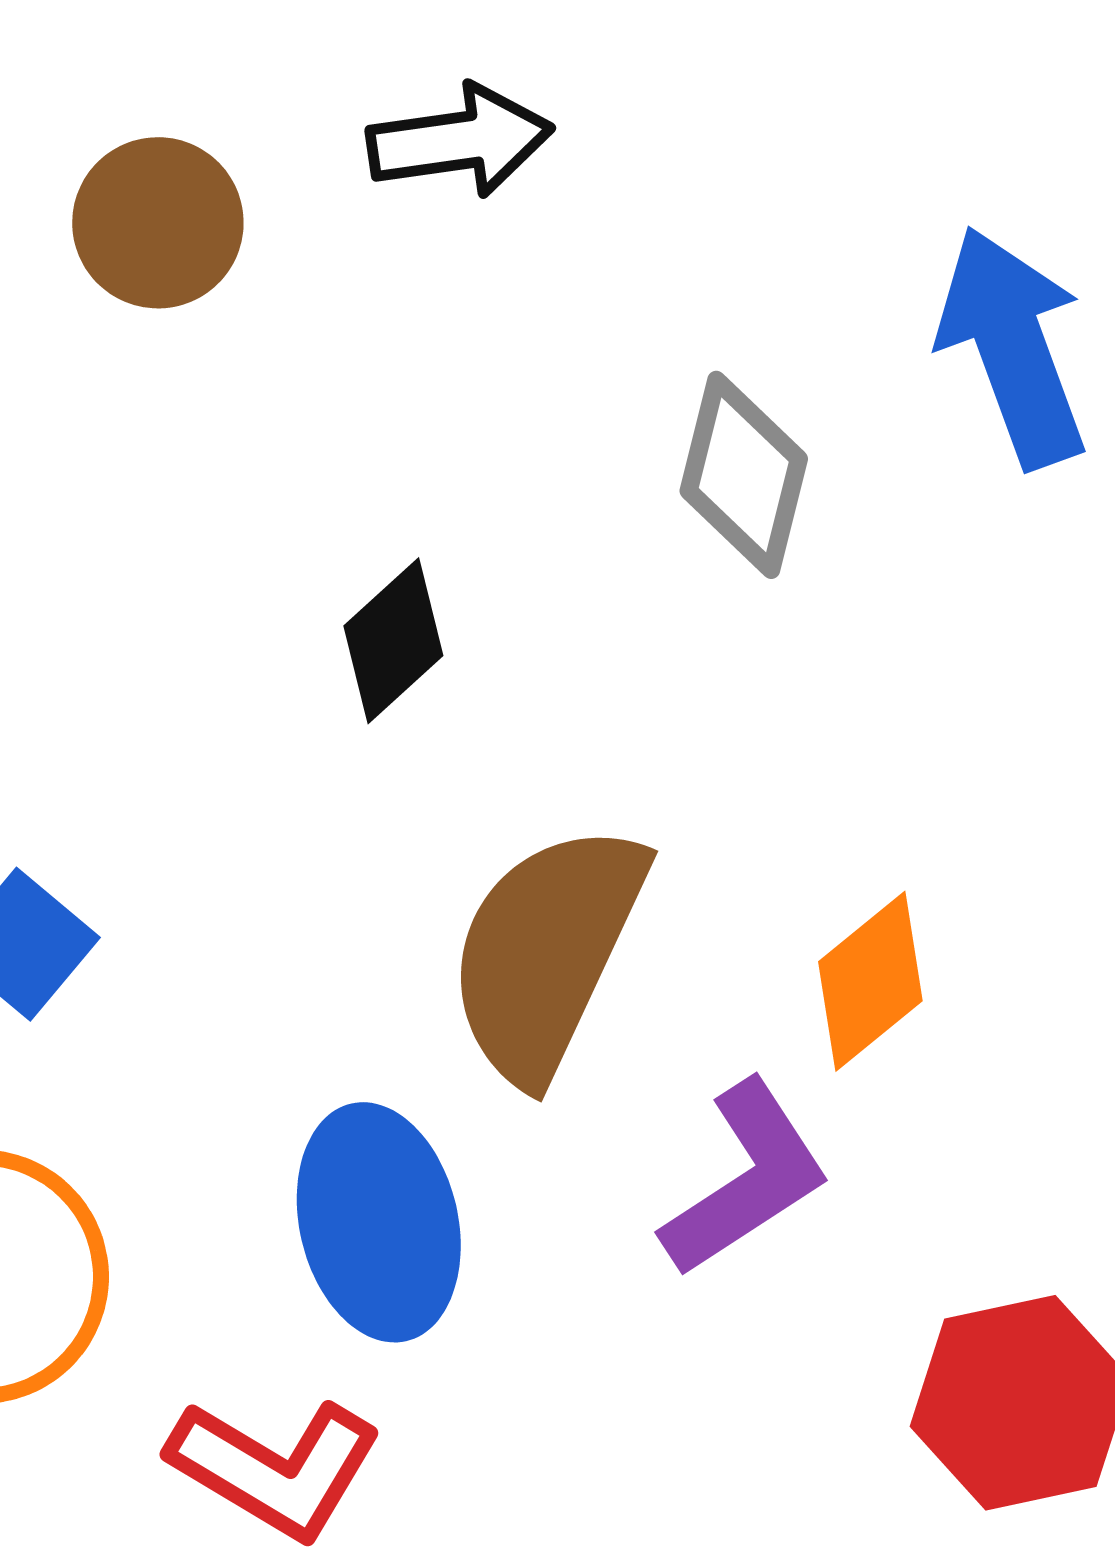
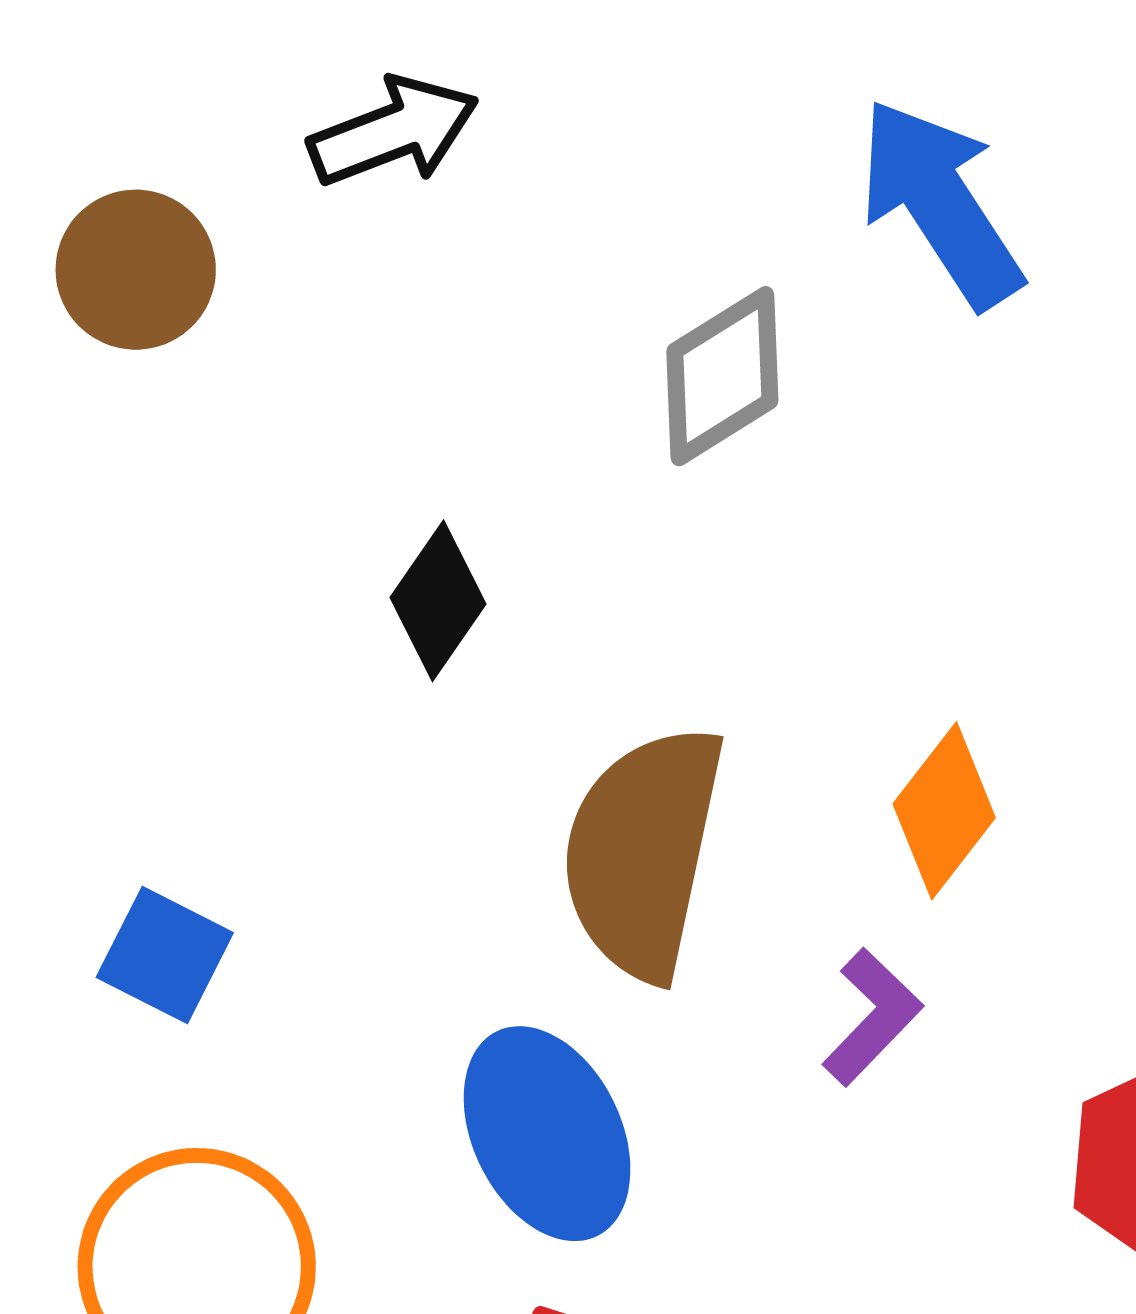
gray diamond: (744, 475) -> (722, 376), turned 57
purple L-shape: (746, 1179) -> (872, 1017), size x0.7

